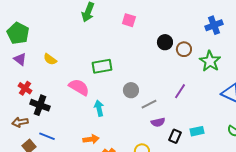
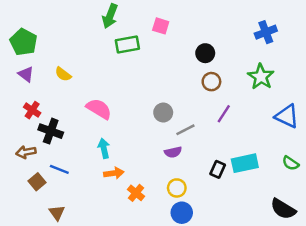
brown circle: (184, 49) -> (211, 82), moved
green rectangle: (102, 66) -> (127, 45), moved
cyan arrow: (99, 108) -> (104, 148), moved
purple semicircle: (158, 122) -> (173, 152), moved
cyan rectangle: (197, 131) -> (245, 163), size x1.5

